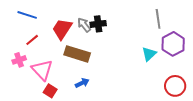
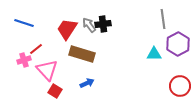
blue line: (27, 15) -> (24, 23), moved
red line: (32, 40) -> (36, 49), moved
cyan triangle: (149, 54) -> (154, 54), turned 42

